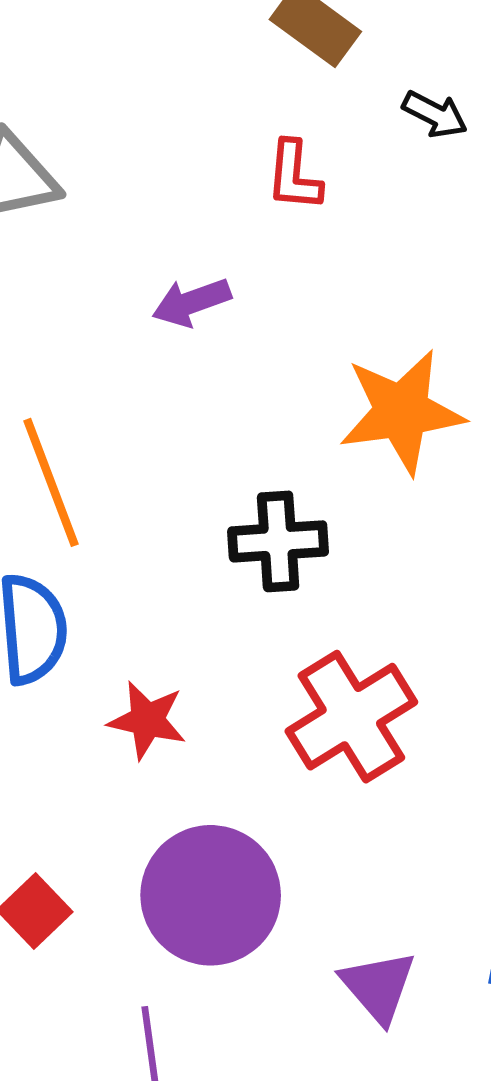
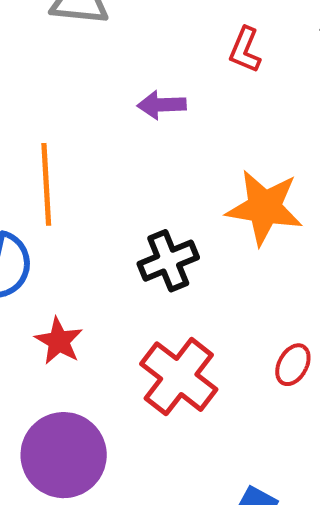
black cross: (278, 541) -> (168, 261), turned -36
red cross: (351, 717) -> (179, 377), turned -38

